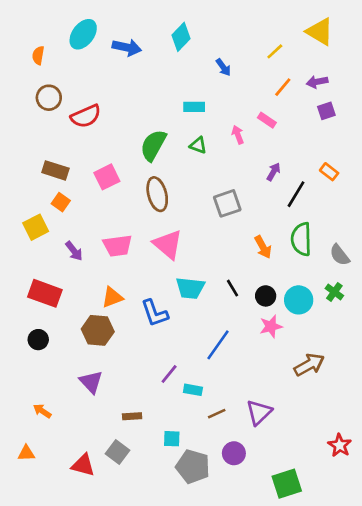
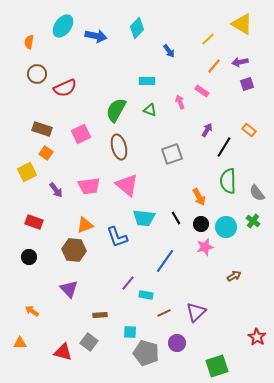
orange arrow: (263, 247) -> (199, 197), moved
red rectangle: (45, 293) -> (34, 222), size x0.7
brown arrow: (309, 365) -> (234, 276), size x0.6

